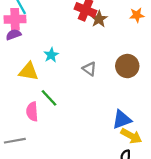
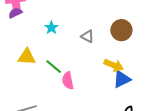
yellow triangle: (28, 71) -> (27, 57), moved
pink semicircle: (32, 112) -> (68, 81), moved
yellow arrow: (131, 136) -> (114, 65), moved

